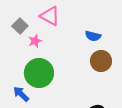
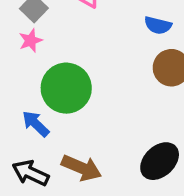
pink star: (35, 41) -> (31, 41), moved

